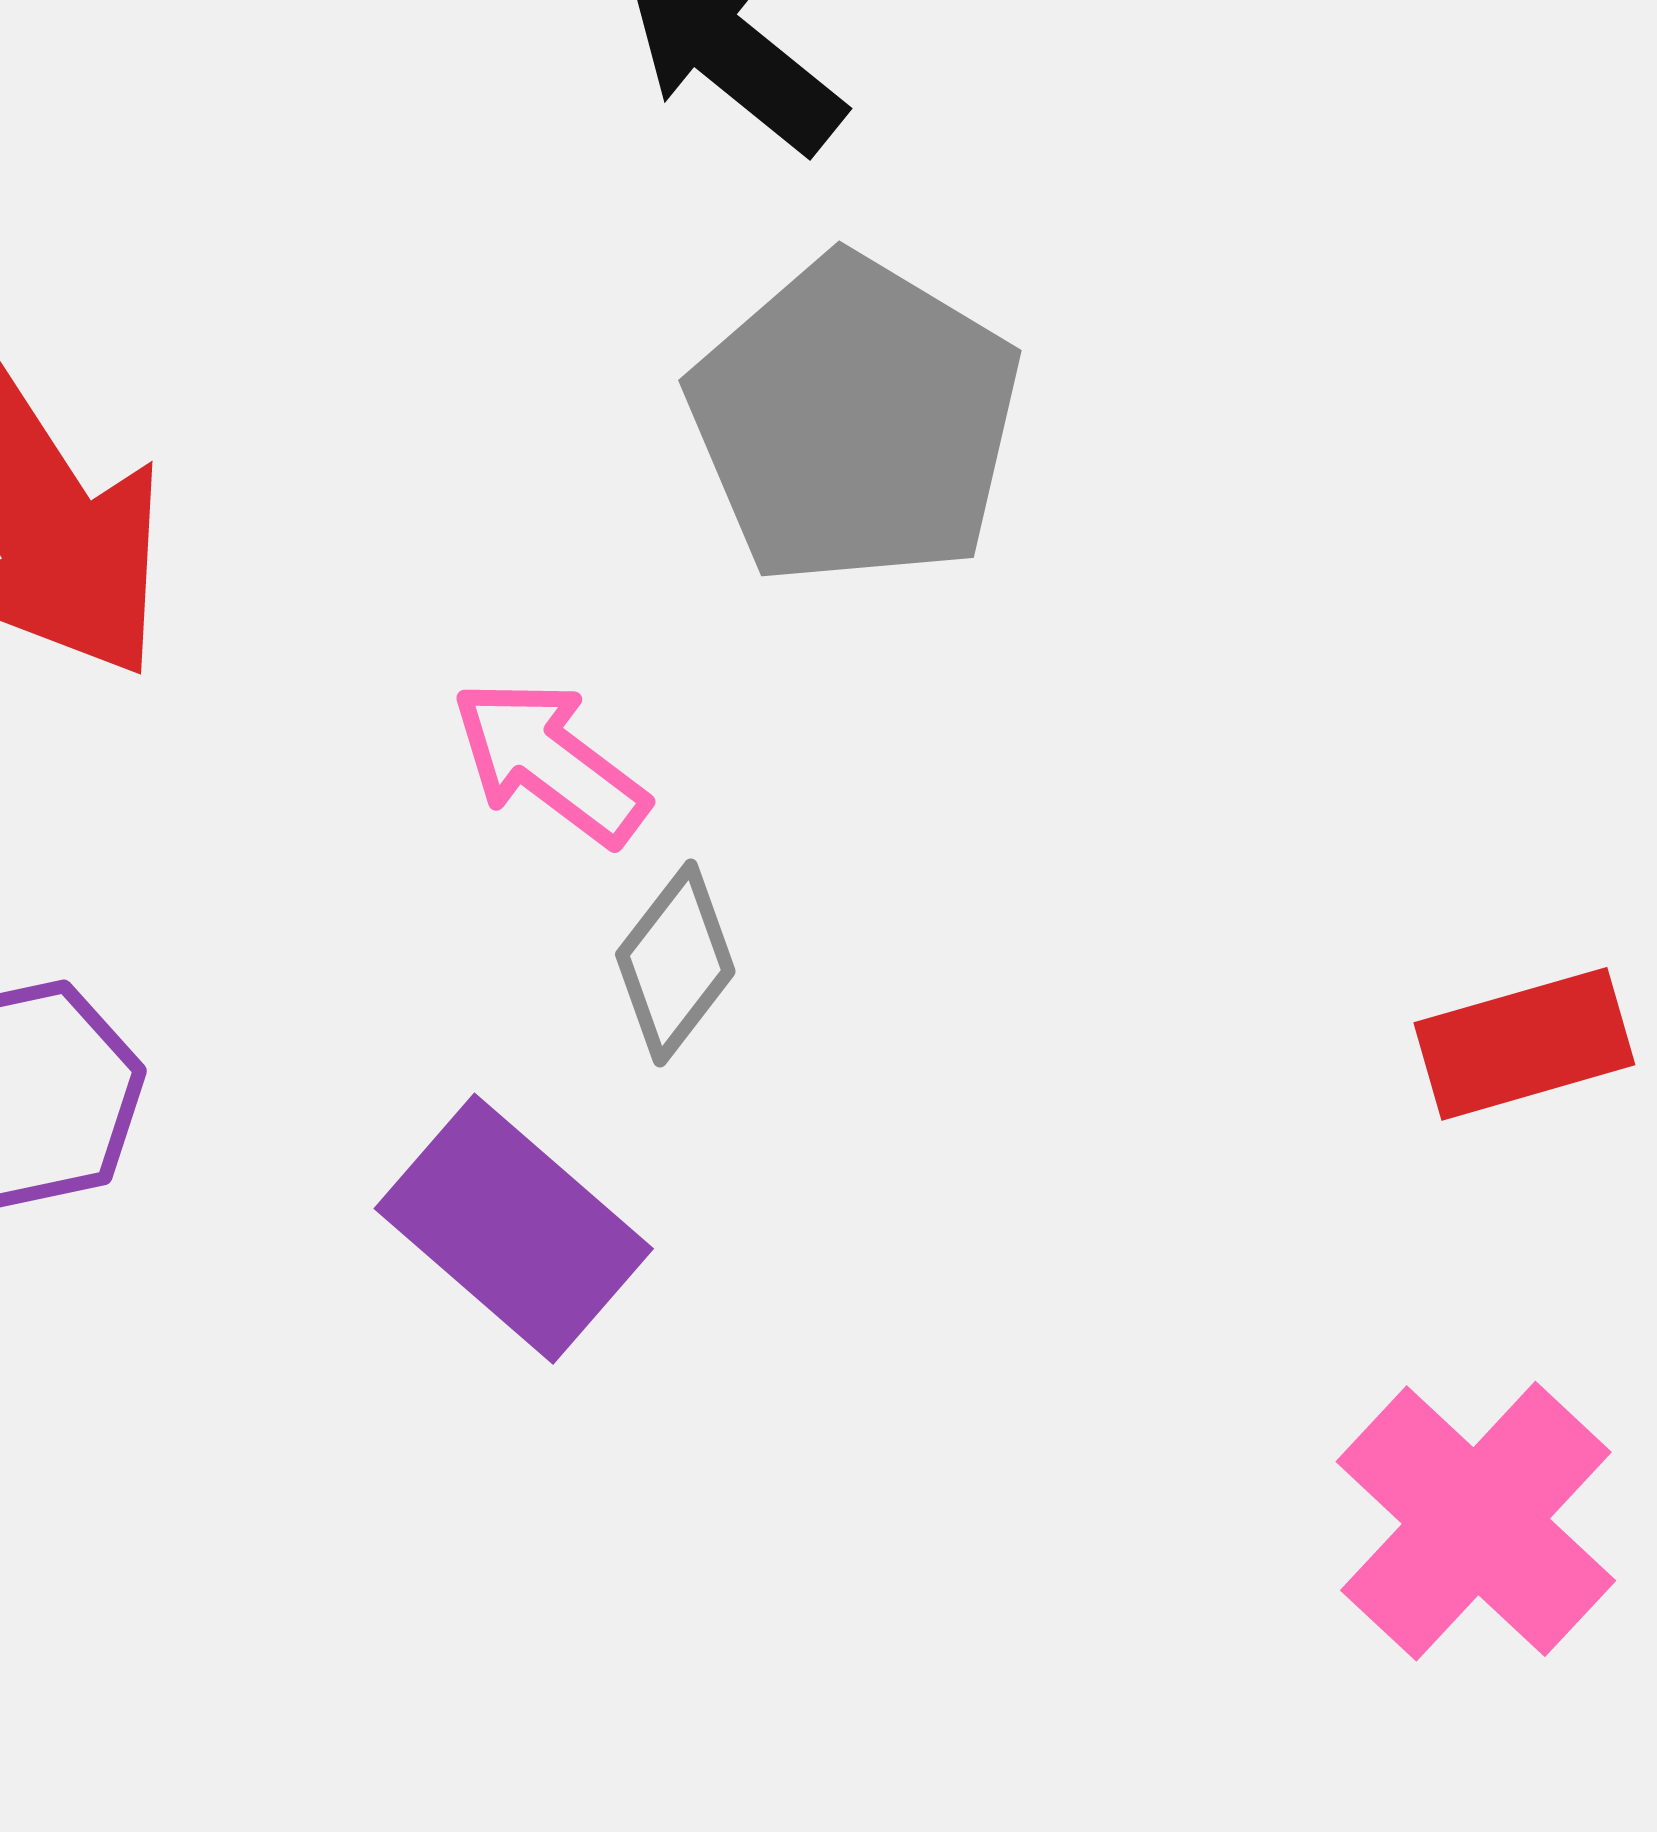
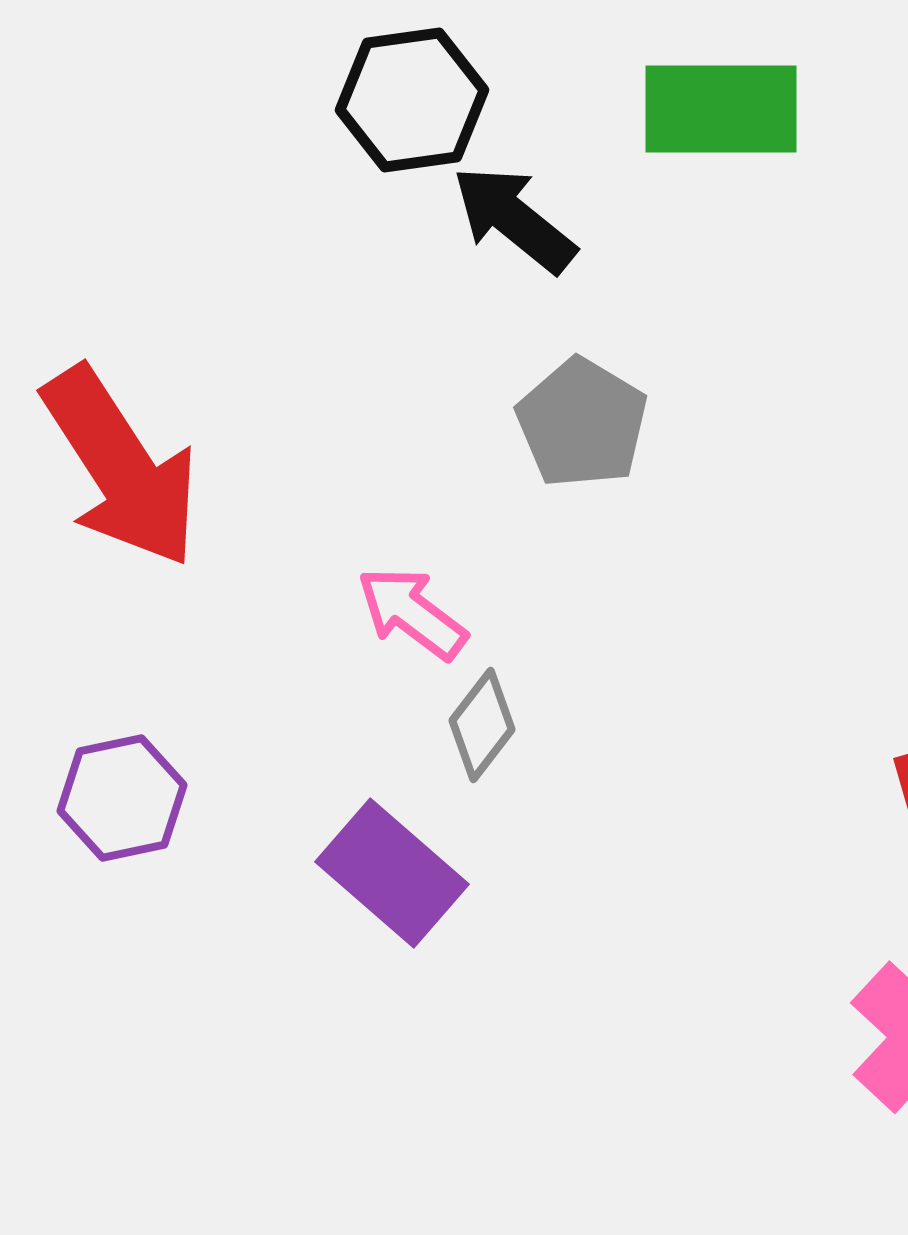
gray pentagon: (855, 421) -> (582, 423), size x0.7

